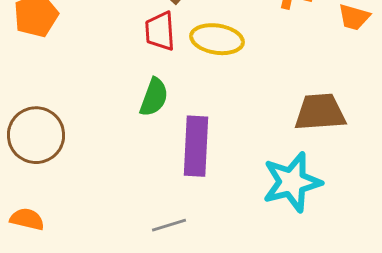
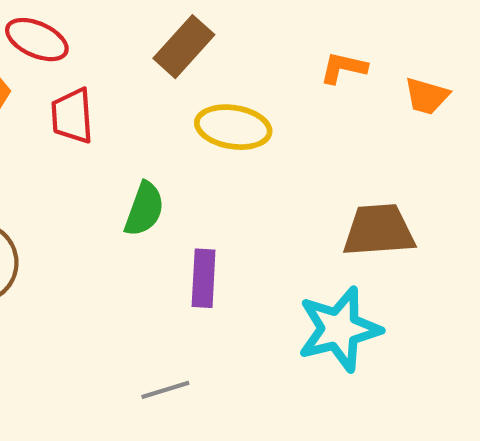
red trapezoid: (160, 31) -> (72, 116), moved
purple rectangle: (196, 146) -> (204, 278), size x0.7

